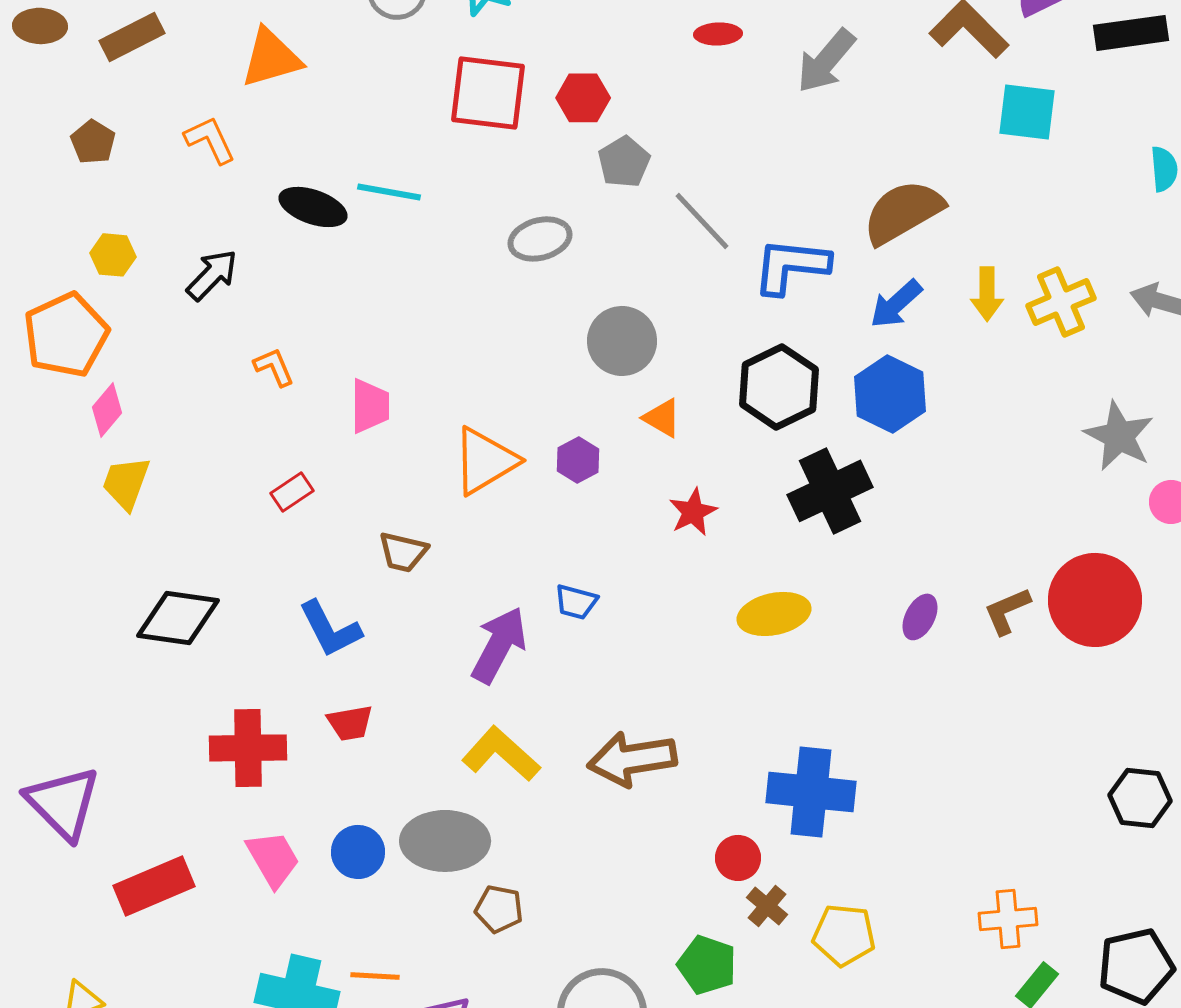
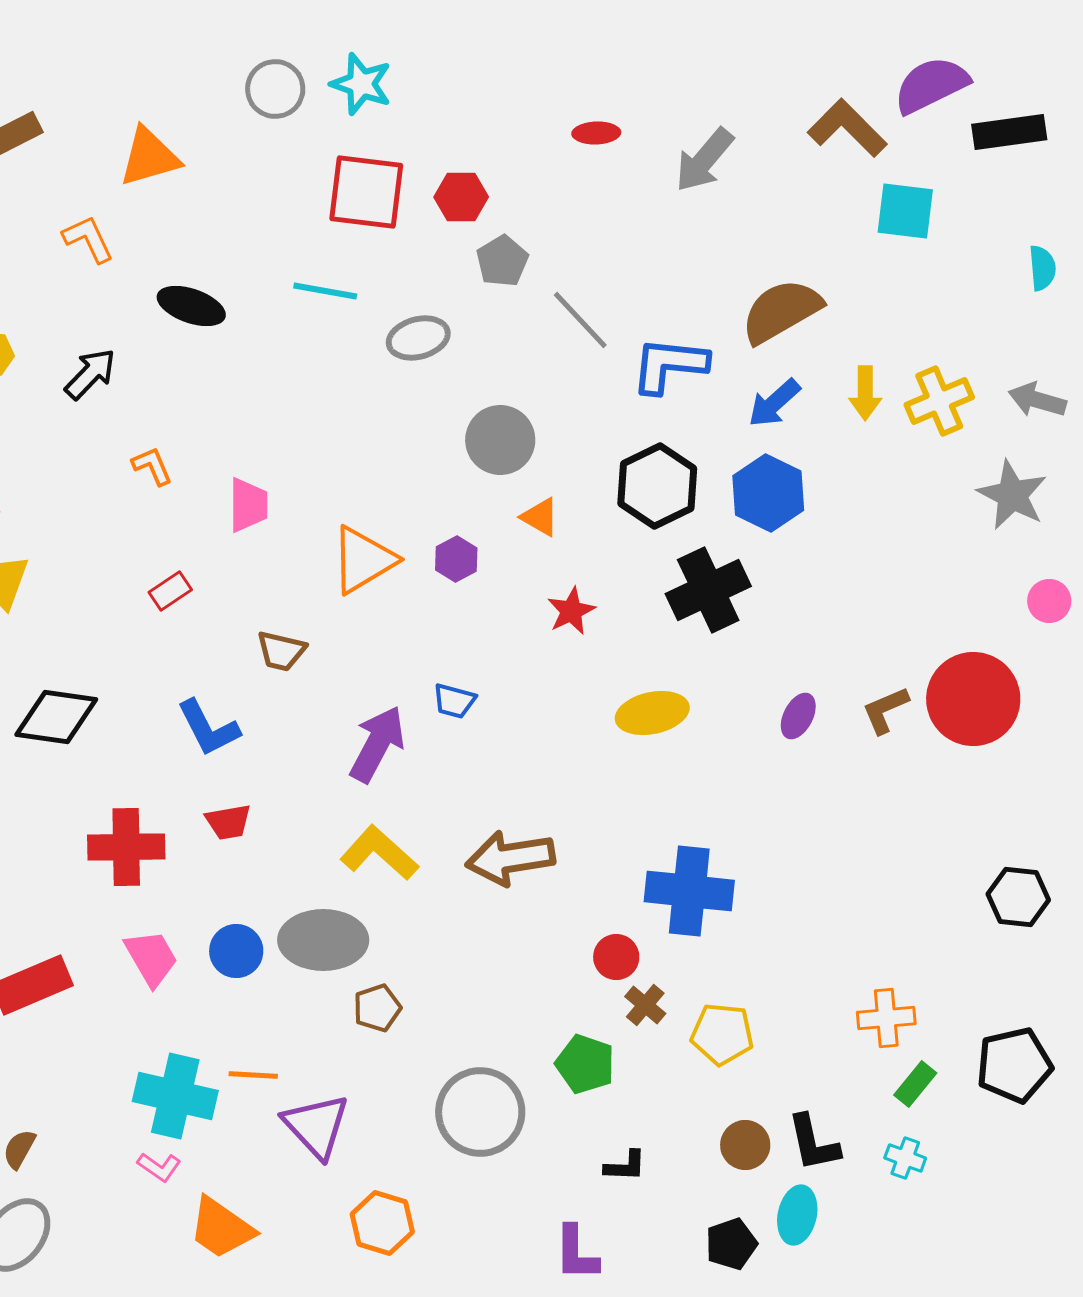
cyan line: (389, 192) -> (325, 291), moved
gray star: (1119, 436) -> (1012, 495), moved
brown pentagon: (499, 909) -> (377, 1008), turned -30

